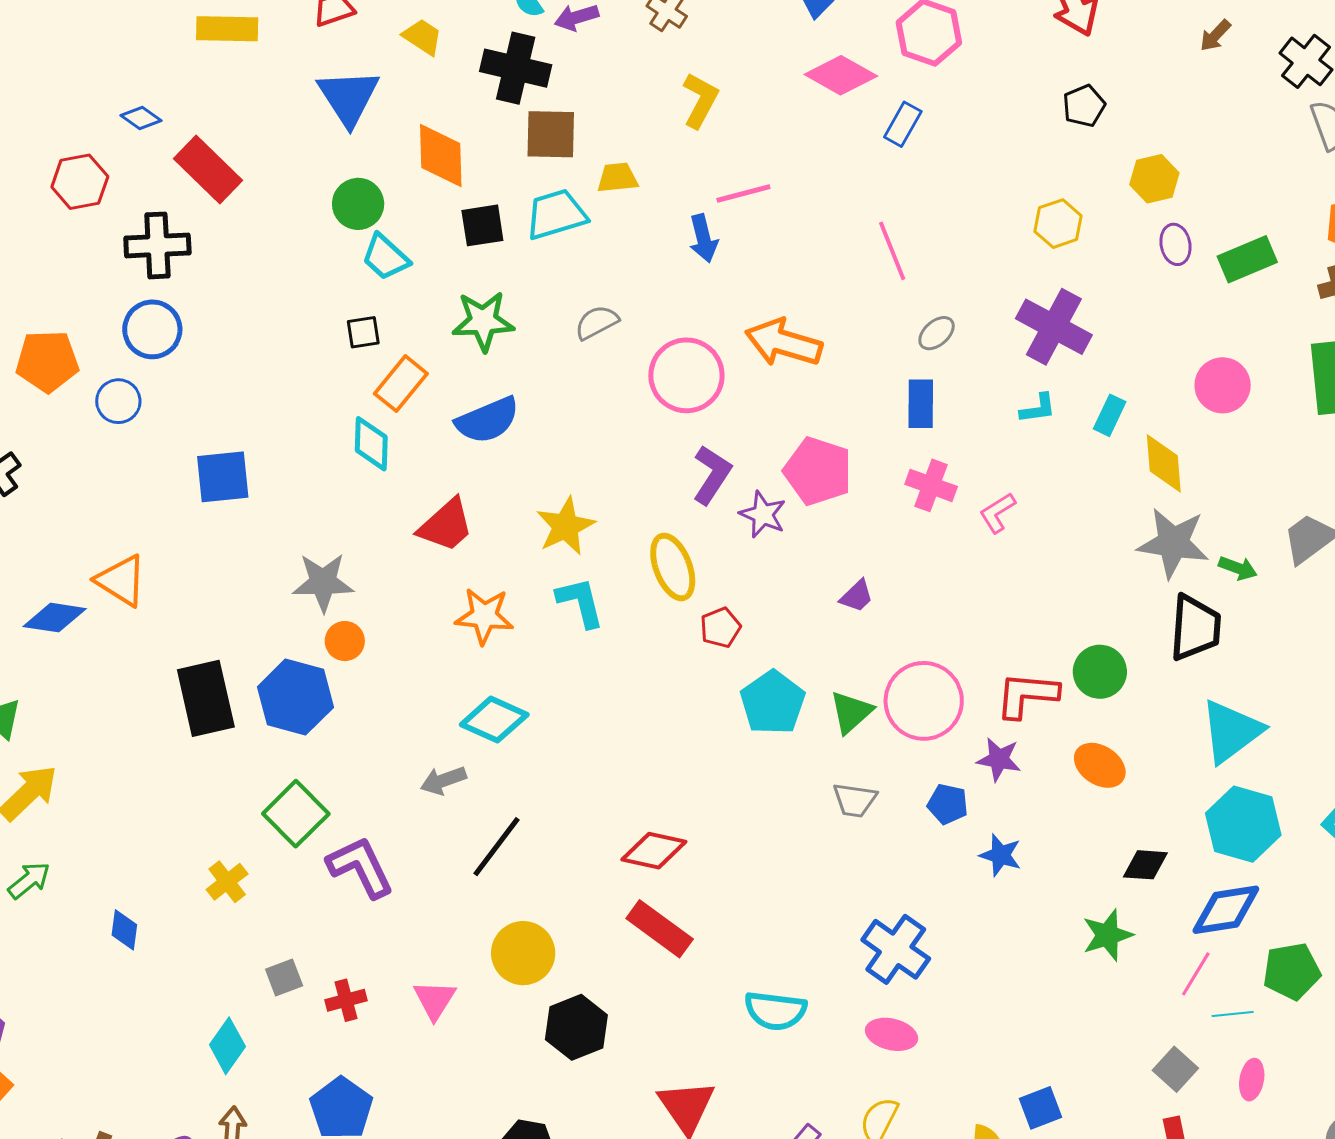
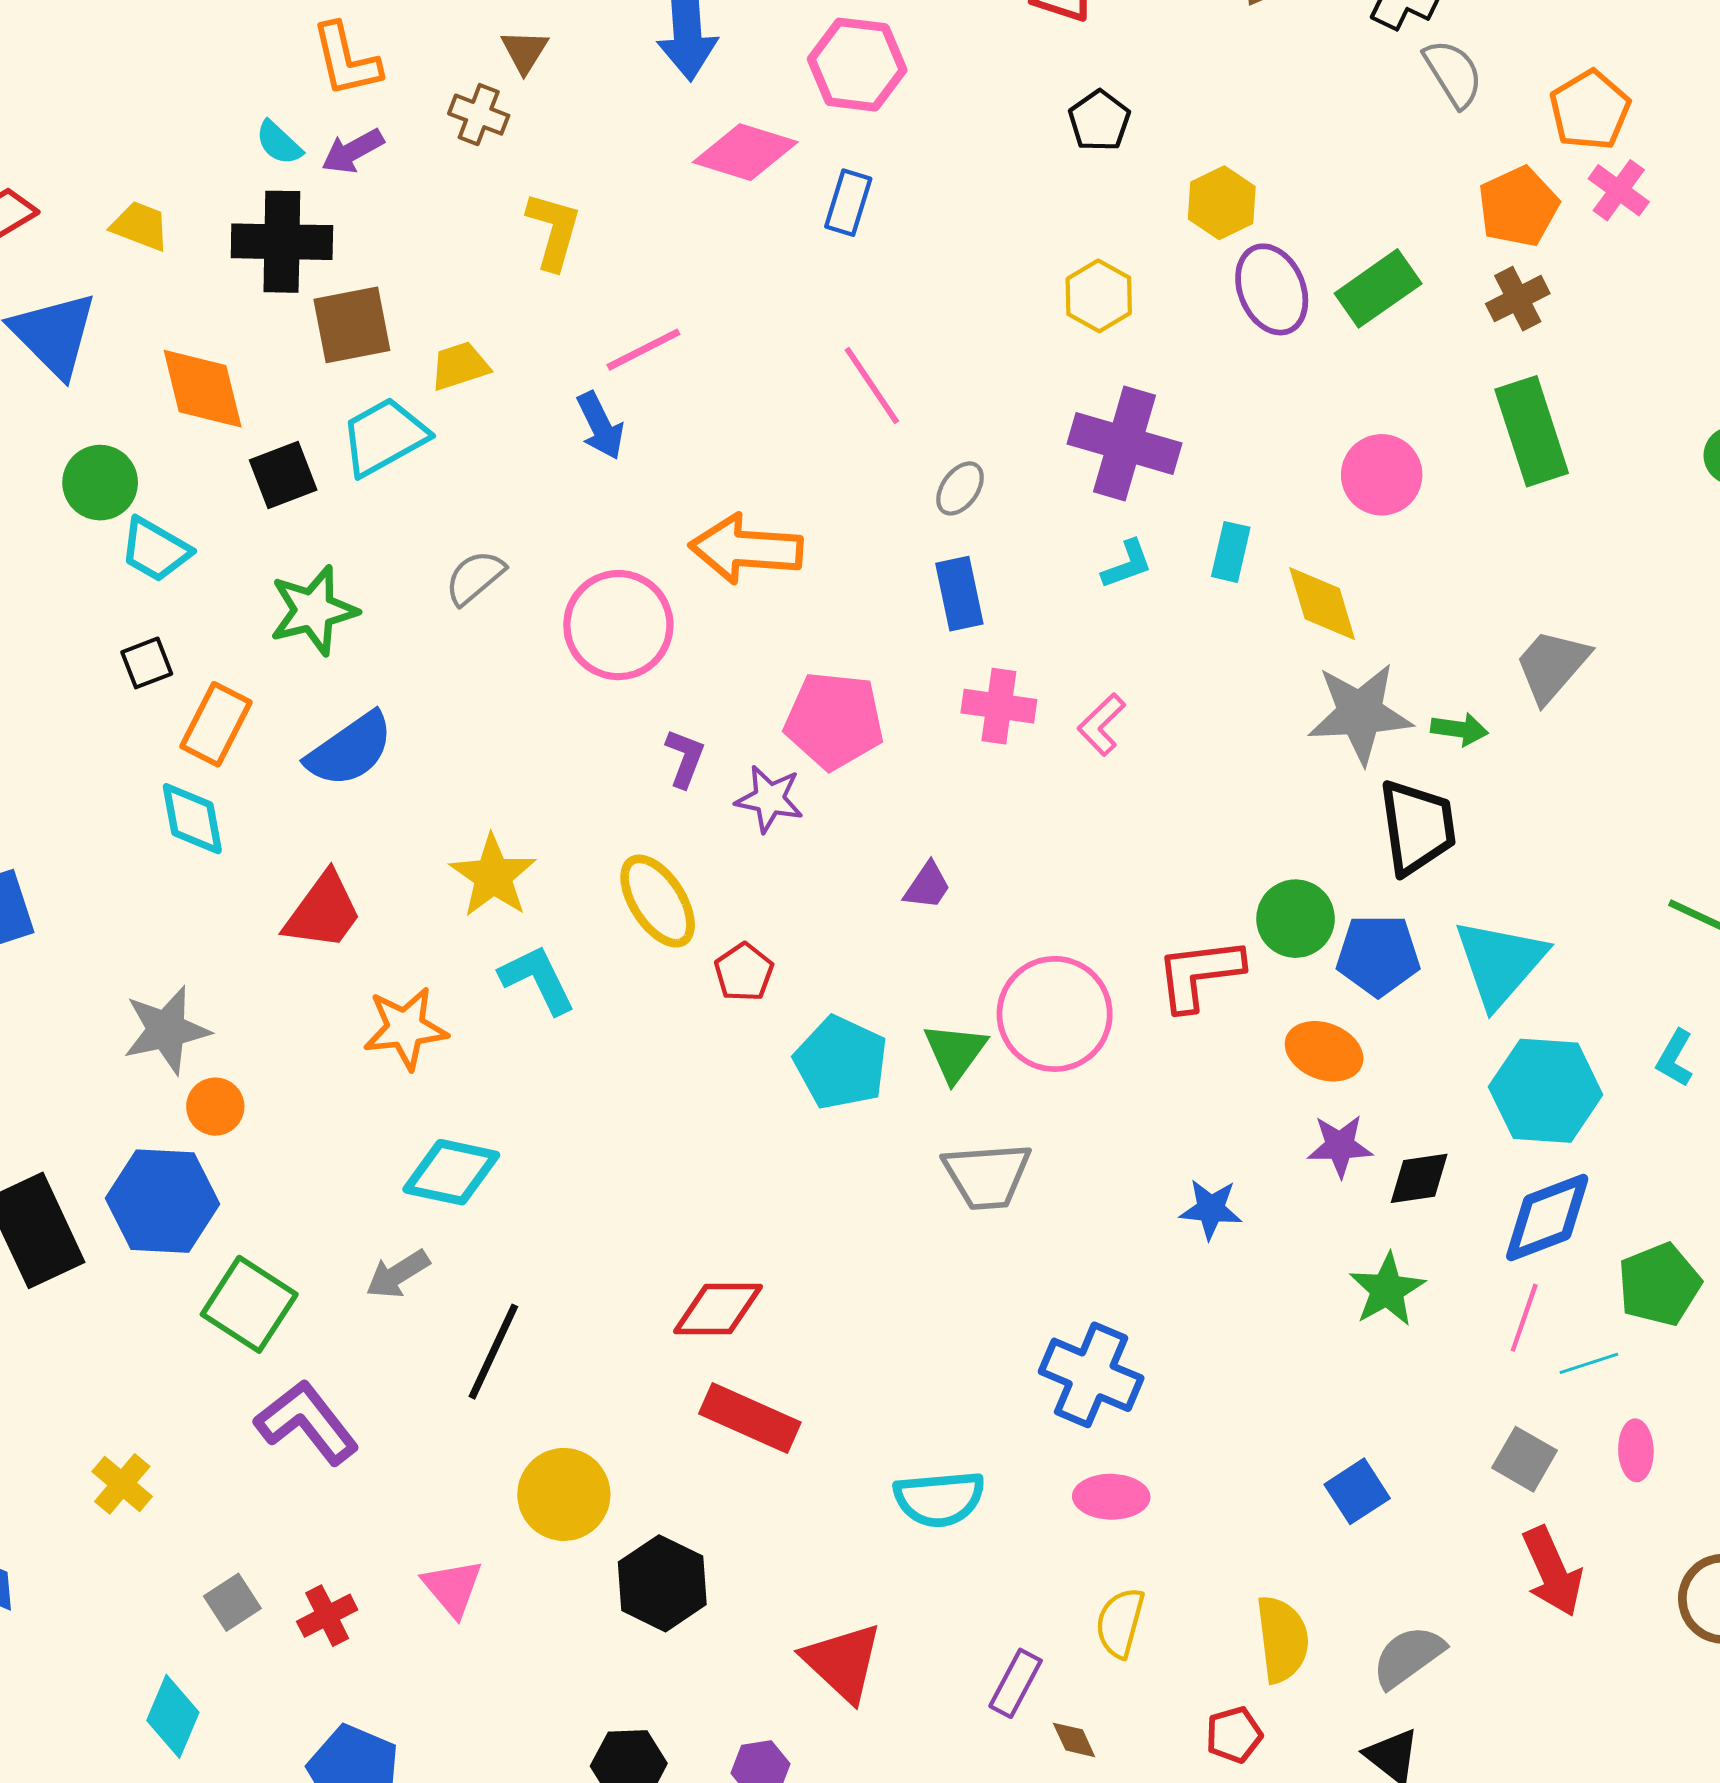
purple ellipse: (1175, 244) -> (1272, 289), size x1.5
purple L-shape: (712, 475) -> (685, 758), size x0.7
purple star: (999, 759) -> (1340, 1146), moved
gray trapezoid: (855, 800) -> (987, 1176), size x1.4
blue pentagon: (948, 804) -> (1378, 955), moved, size x1.4
green square: (296, 814) -> (249, 1304), moved
blue square: (1040, 1108) -> (1357, 1491), moved

